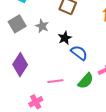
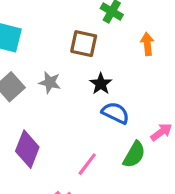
black star: (65, 38) -> (101, 84), moved
pink line: (55, 81) -> (87, 164), turned -35

